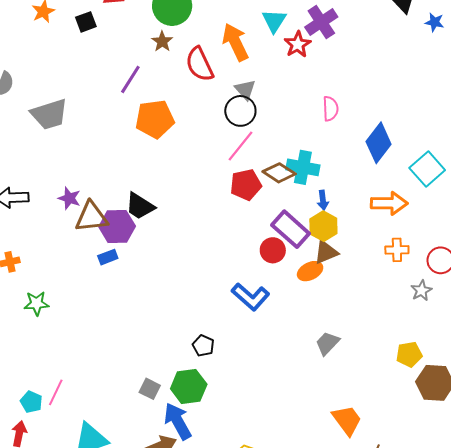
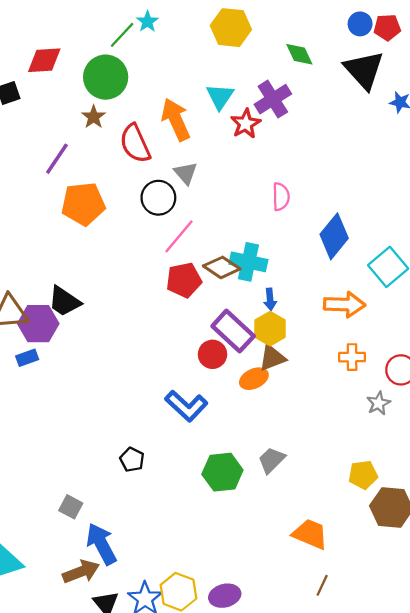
black circle: (240, 111) -> (158, 198), moved
green hexagon: (189, 387) -> (222, 472), moved
orange trapezoid: (347, 420) -> (310, 534), moved, turned -32

